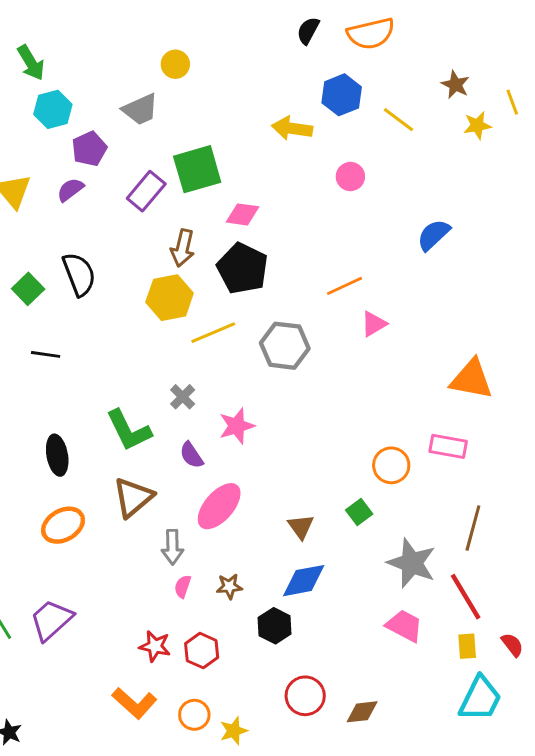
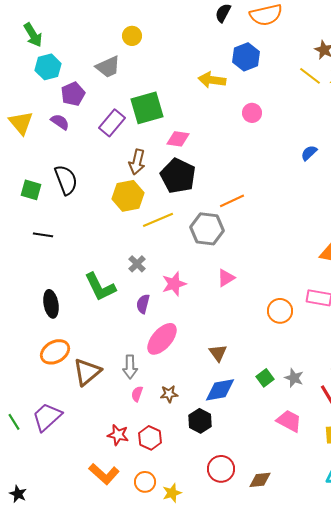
yellow line: (399, 120) -> (310, 76), moved
purple semicircle: (70, 190) -> (60, 122), turned 72
blue semicircle: (434, 235) -> (309, 153), size x0.7
orange line: (345, 286) -> (232, 201), moved
green square: (28, 289) -> (31, 190), turned -30
pink triangle: (374, 324) -> (226, 278), moved
purple semicircle: (191, 455) -> (143, 304), turned 48
brown triangle: (133, 497) -> (87, 372), moved
green square: (359, 512) -> (265, 378), moved
gray star: (412, 563) -> (294, 378), size x0.6

